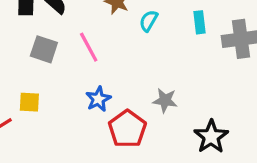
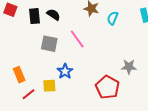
blue star: (98, 99) -> (65, 71), moved
yellow square: (29, 102) -> (49, 86), moved

